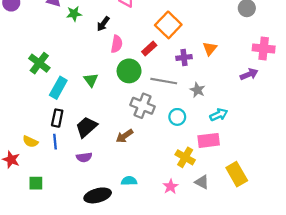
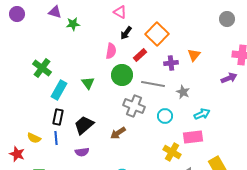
black arrow: (103, 24) -> (126, 33), moved

